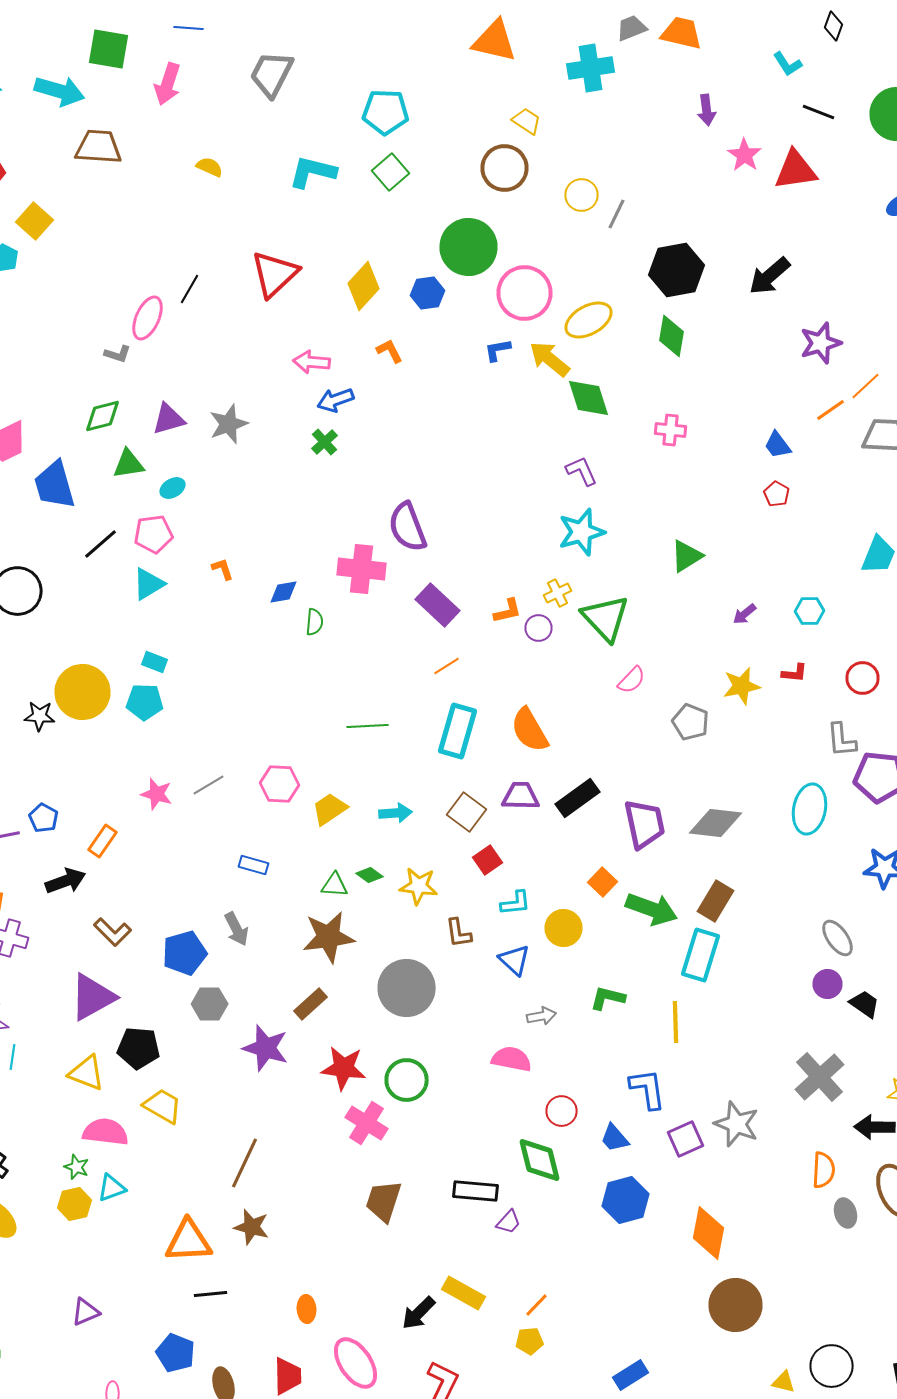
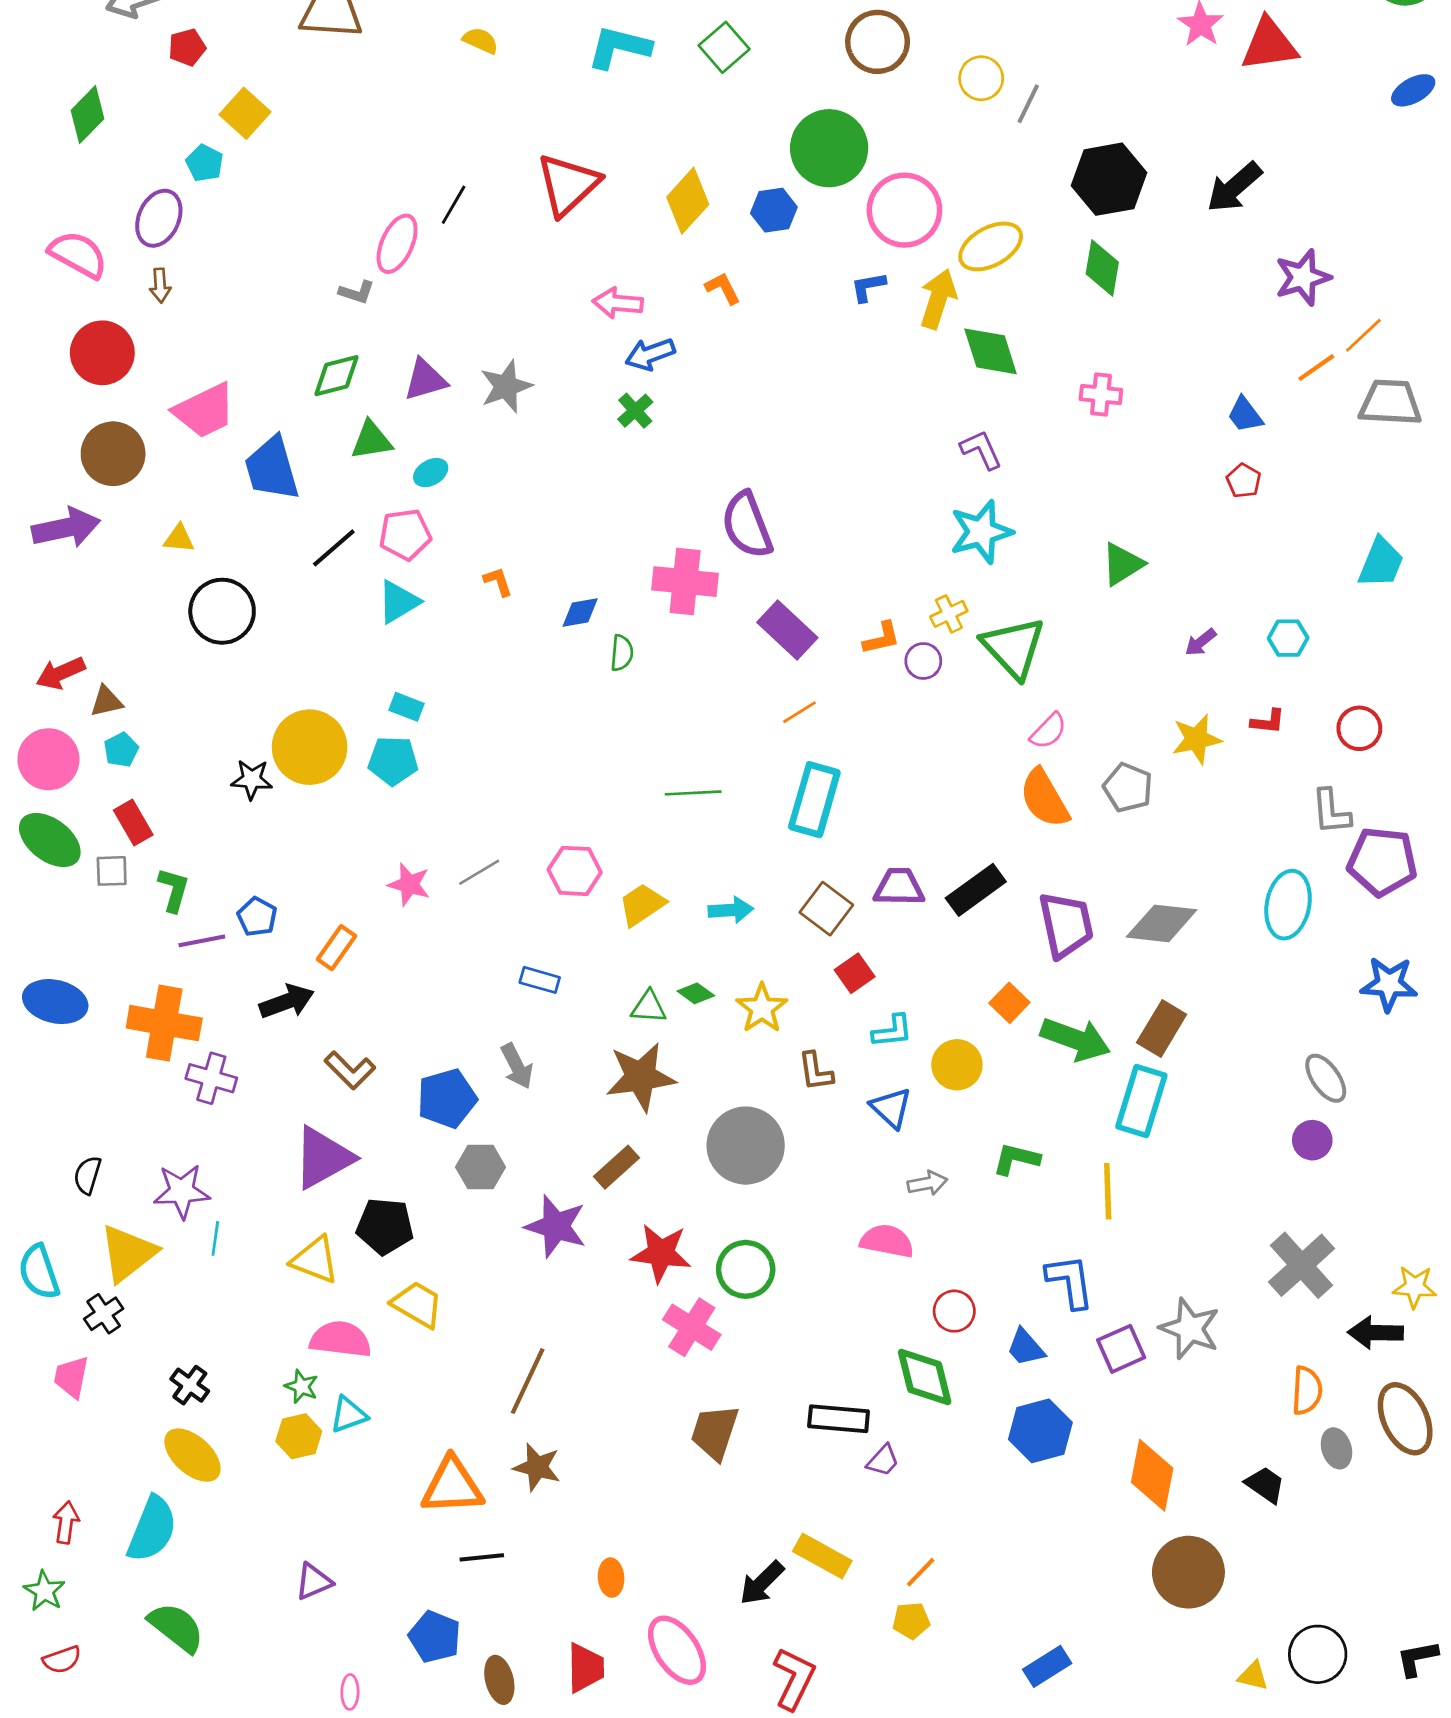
yellow arrow: (550, 359) -> (938, 299), turned 69
orange semicircle: (530, 730) -> (1044, 798), moved
yellow star: (418, 886) -> (762, 1008), turned 30
black trapezoid: (864, 1004) -> (1265, 1485), moved

